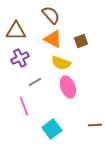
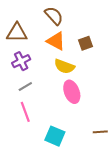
gray line: (35, 82) -> (25, 86), moved
cyan square: (52, 129) -> (55, 136), turned -30

